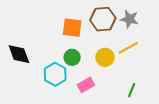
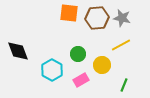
orange square: (72, 28) -> (69, 13), moved
green circle: (72, 57) -> (78, 54), moved
yellow circle: (105, 57) -> (102, 65), moved

